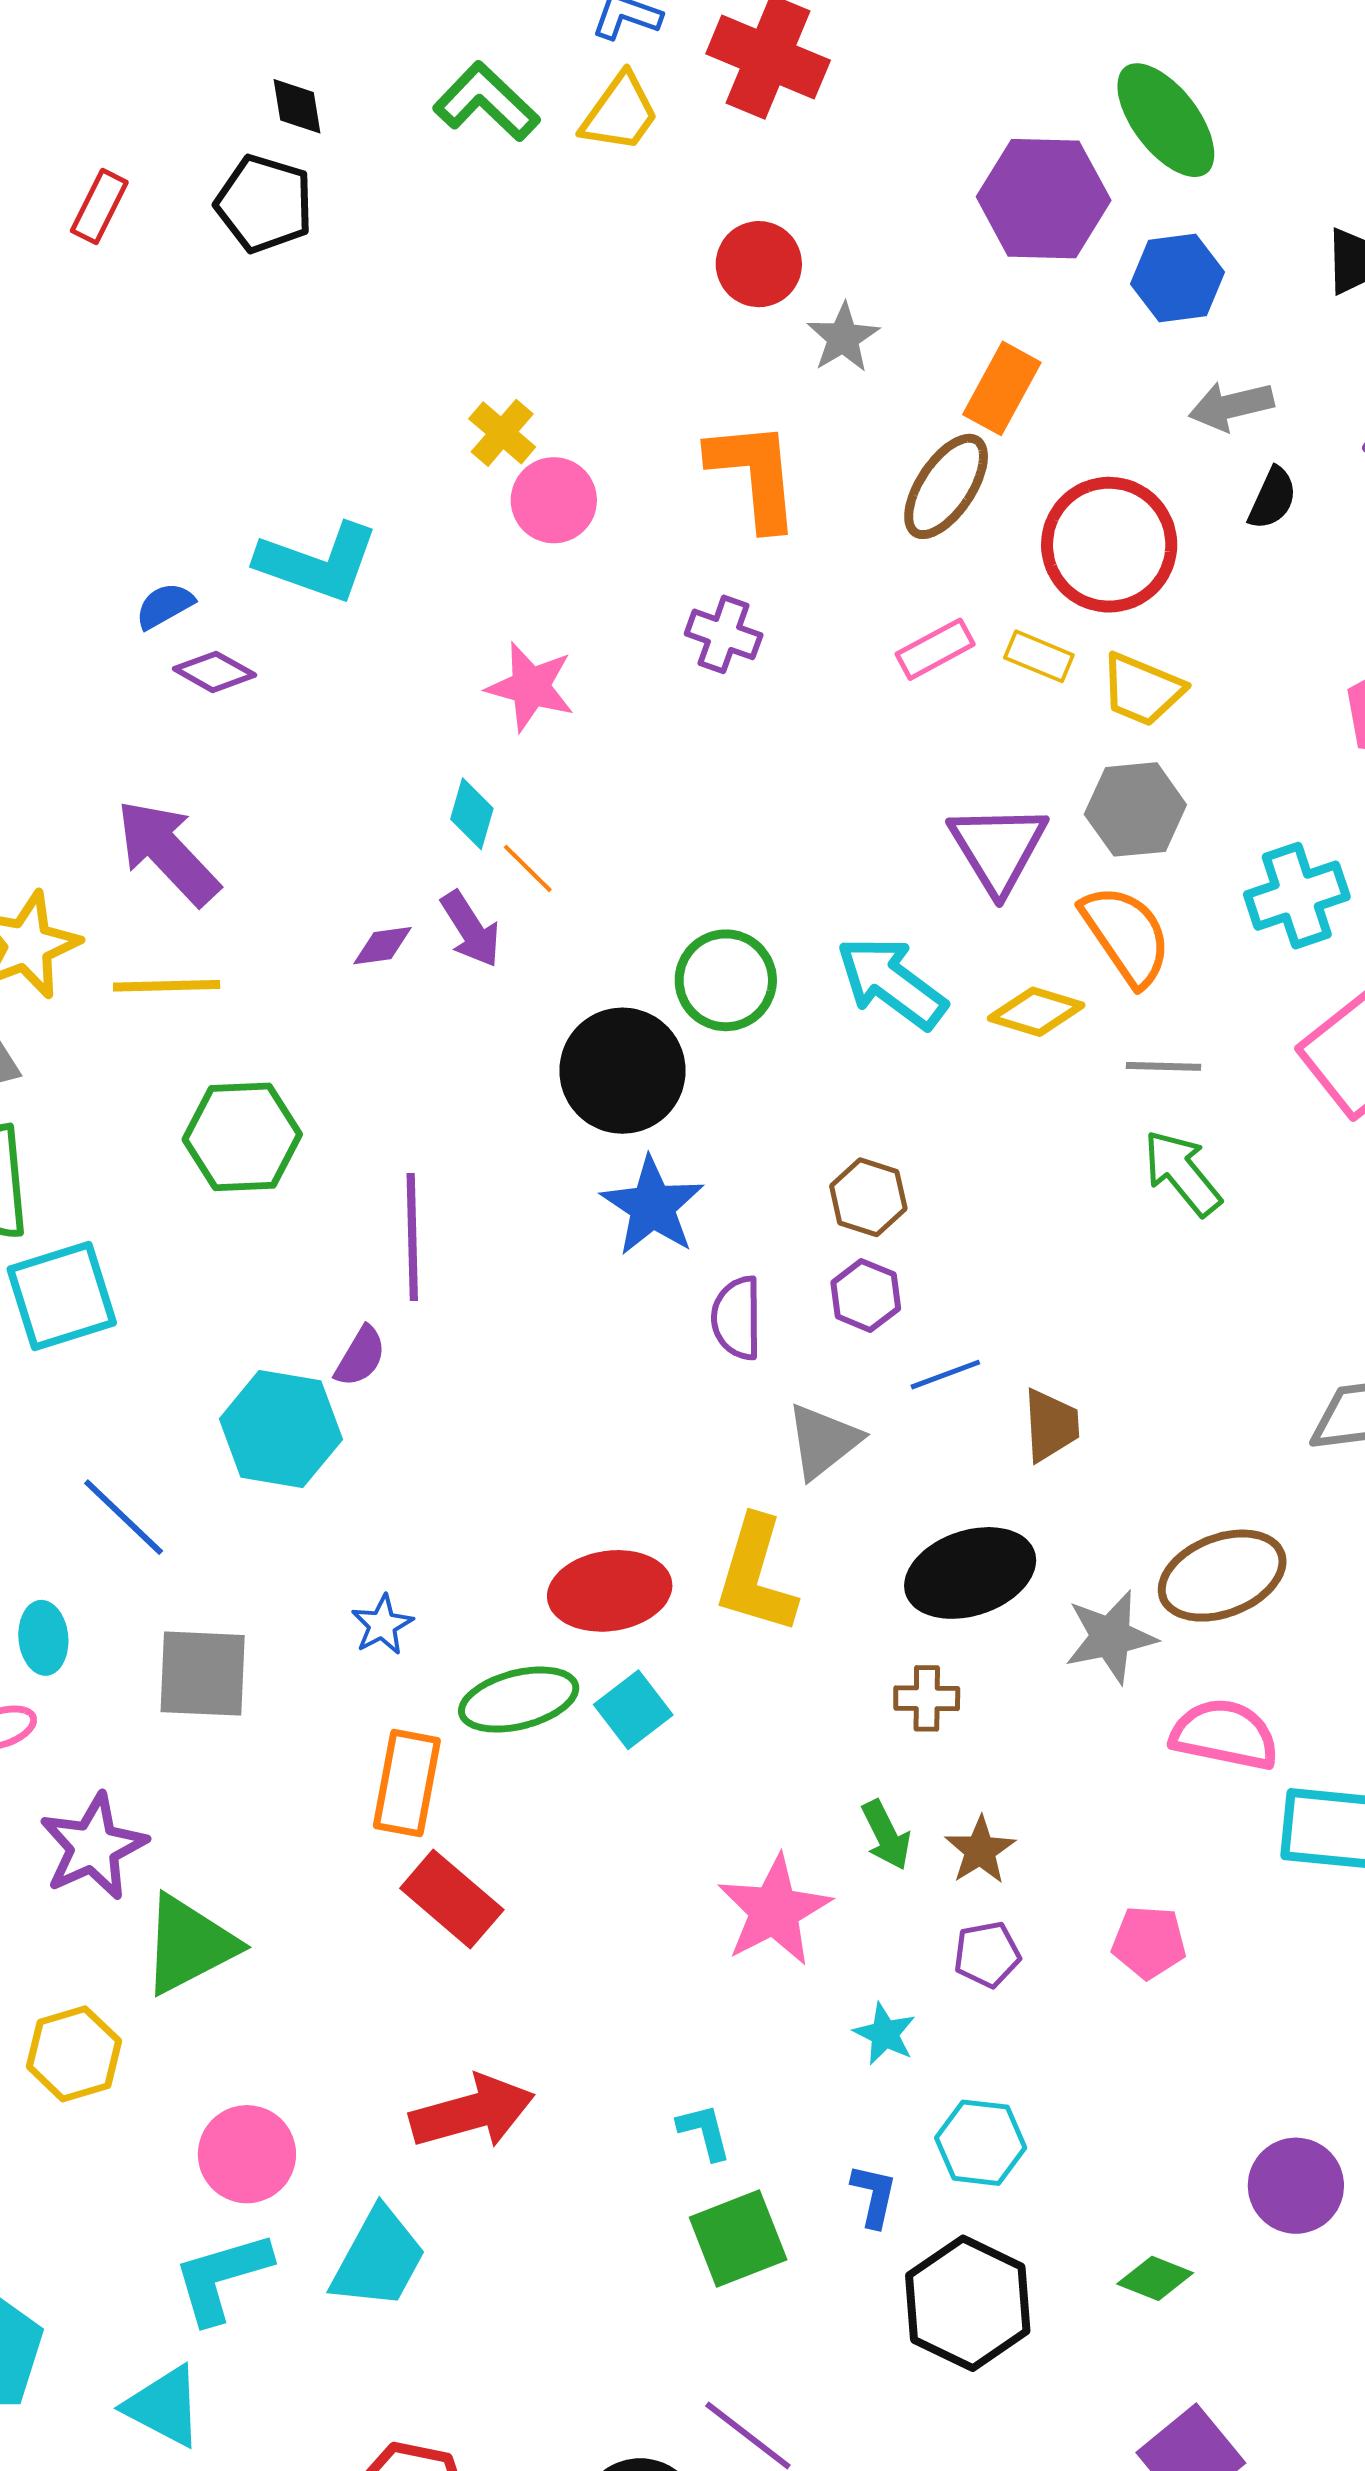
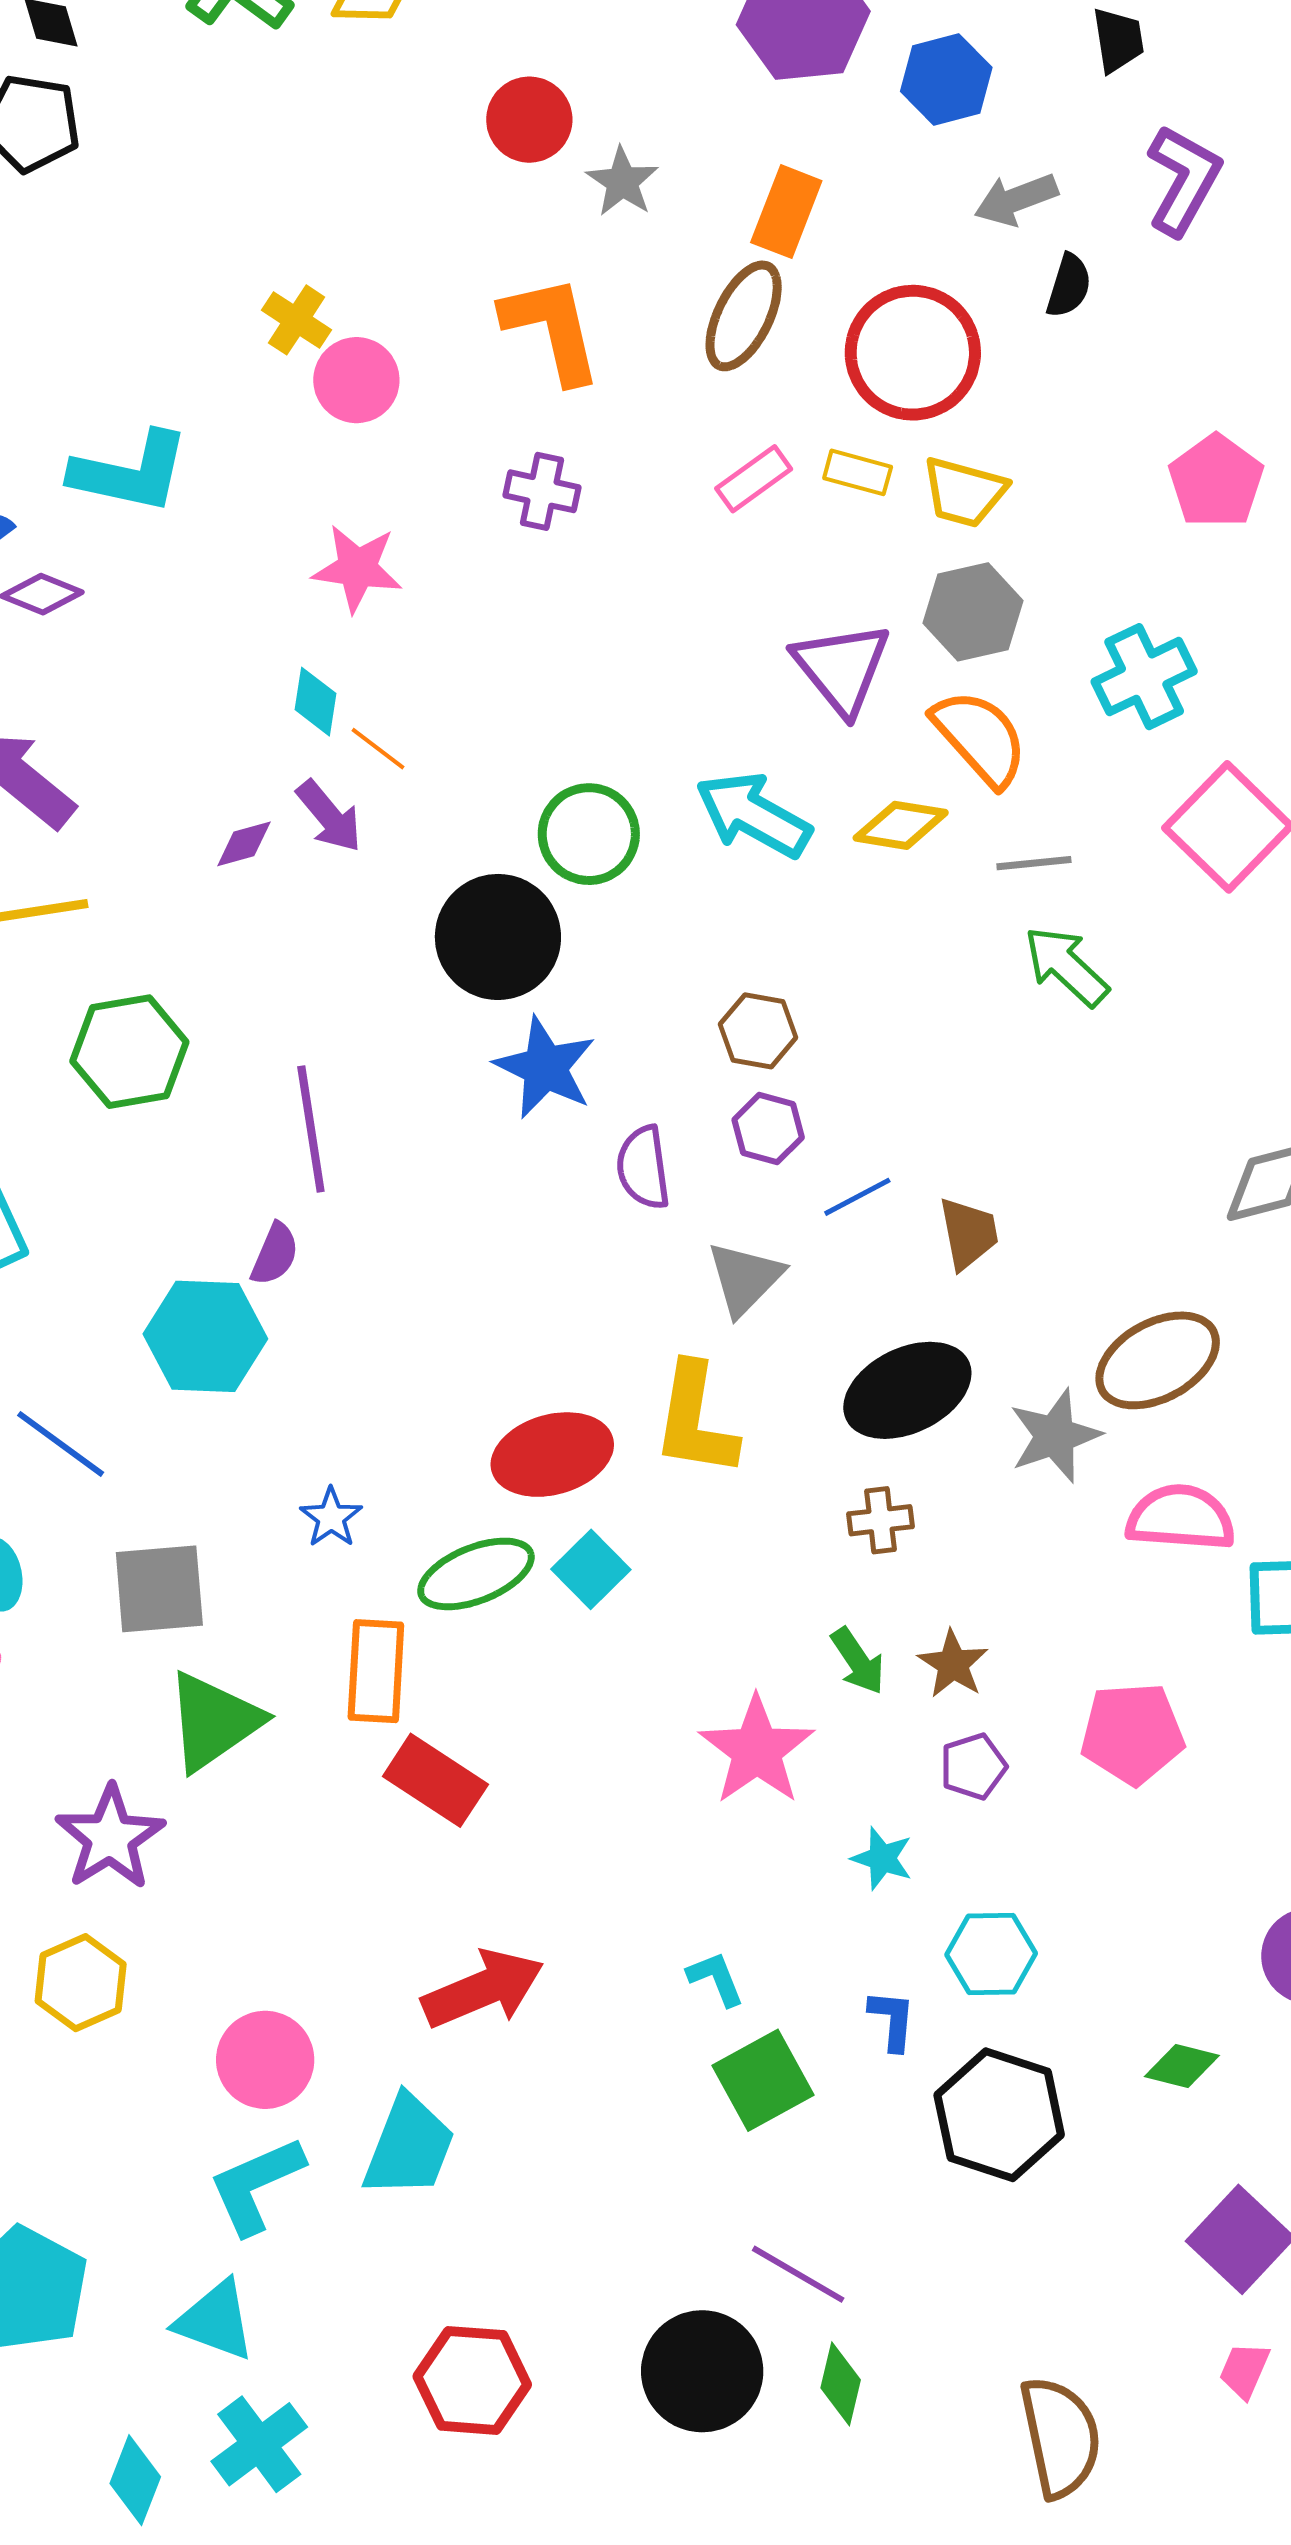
purple star: (93, 1847) -> (110, 1838), moved
pink pentagon: (1149, 1942) -> (1132, 1733), size x1.4
green triangle: (189, 1945) -> (213, 1721), moved

